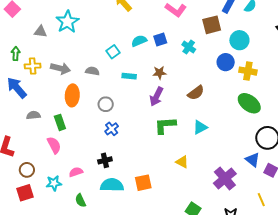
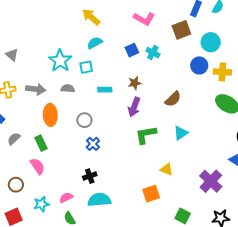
cyan star: (67, 22) -> (60, 61), moved
gray triangle: (41, 32) -> (12, 55), turned 40
cyan semicircle: (139, 41) -> (95, 43), moved
cyan cross: (189, 47) -> (153, 53), moved
cyan square: (113, 52) -> (86, 67), turned 32
gray semicircle: (33, 115) -> (14, 139), turned -32
brown circle: (27, 170) -> (16, 185), moved
pink semicircle: (76, 172) -> (66, 198), moved
orange square: (143, 183) -> (151, 194), moved

